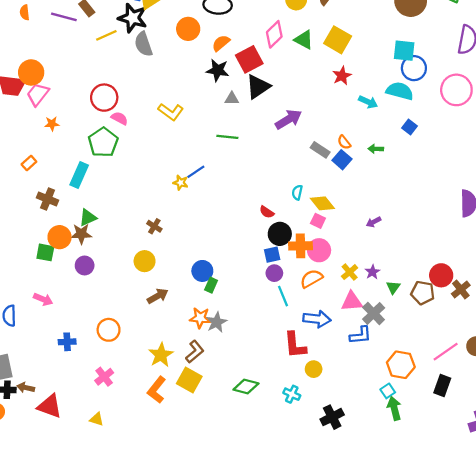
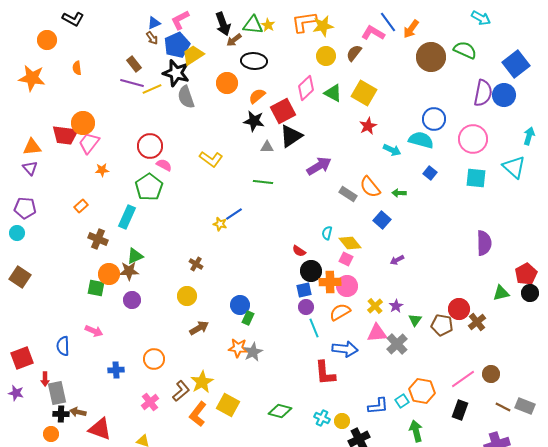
purple line: (64, 17) -> (132, 83), moved
cyan square: (404, 51) -> (476, 178), moved
orange semicircle: (344, 142) -> (370, 187), size x1.6
blue square: (342, 160) -> (382, 220), moved
blue L-shape: (360, 335) -> (378, 406), moved
brown L-shape: (195, 352) -> (181, 391), moved
yellow circle: (314, 369) -> (342, 421), moved
cyan square: (388, 391) -> (402, 401), moved

